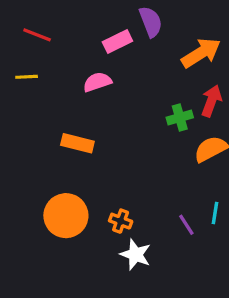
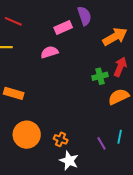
orange rectangle: (77, 143) -> (14, 93), moved

